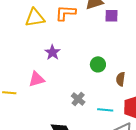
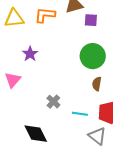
green circle: (98, 64) -> (93, 56), moved, size x1.6
pink triangle: (37, 79) -> (13, 80), turned -36

